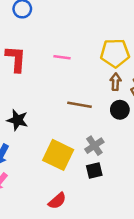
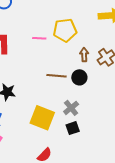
yellow pentagon: (115, 53) -> (65, 30), moved
black circle: (120, 110) -> (79, 77), moved

